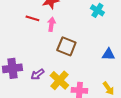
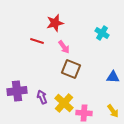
pink arrow: (51, 24) -> (64, 47), moved, turned 136
purple arrow: (37, 74) -> (42, 97), turned 104

